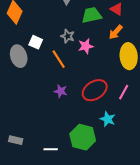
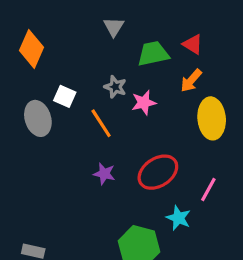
pink line: (124, 92) -> (208, 190), moved

